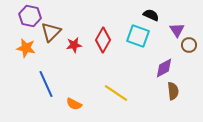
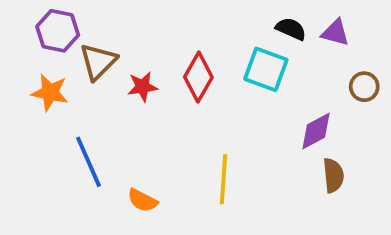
purple triangle: (177, 30) -> (335, 33), moved, turned -42
yellow line: (116, 93) -> (223, 179), turned 60

